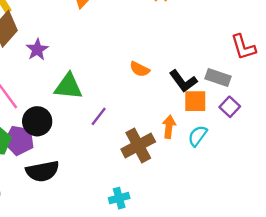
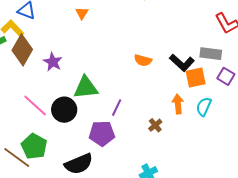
black circle: (37, 121) -> (64, 110), moved
purple pentagon: (19, 140) -> (102, 133), moved
brown cross: (138, 145) -> (155, 125), size x0.5

